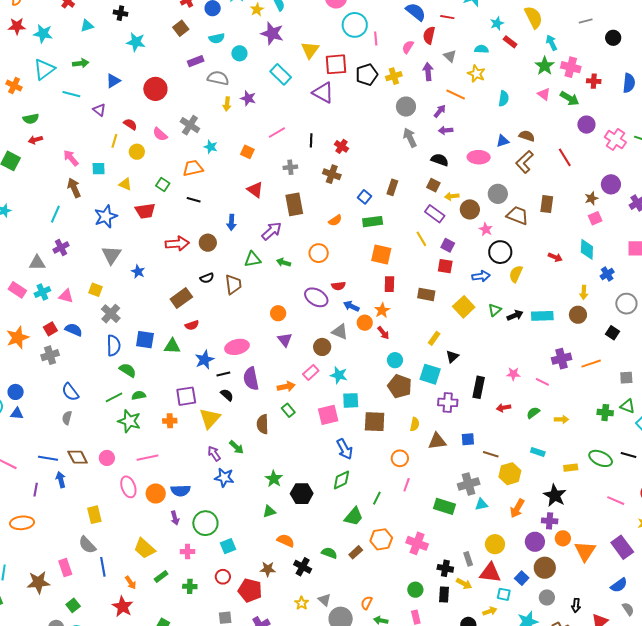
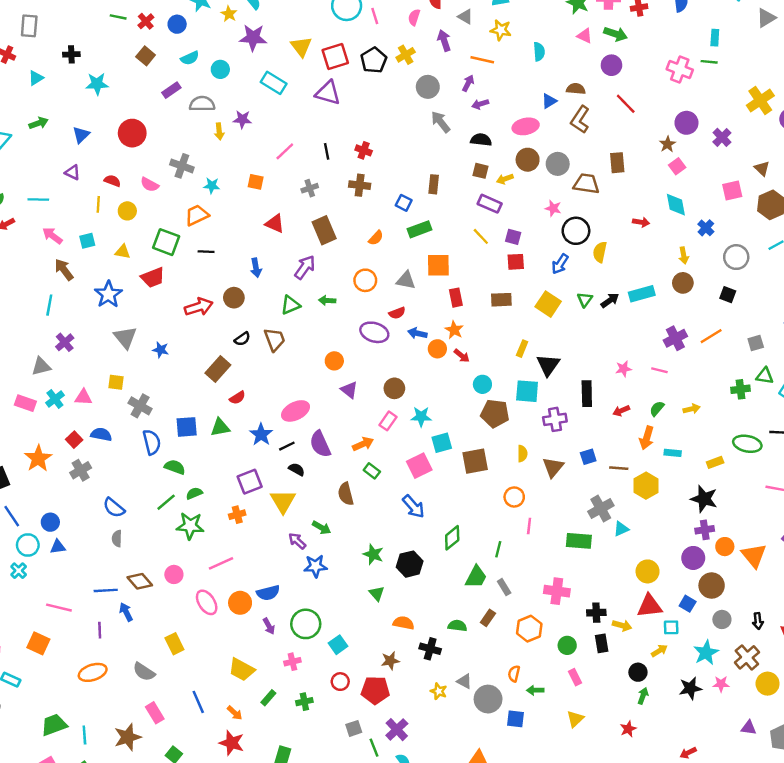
cyan line: (71, 94) -> (38, 199), moved
purple circle: (586, 125) -> (611, 65), moved
green square: (163, 184) -> (166, 242), size x1.6
brown circle: (470, 209) -> (528, 160), moved
blue arrow: (481, 276) -> (560, 264), turned 144
gray triangle: (340, 332) -> (406, 280), moved
black triangle: (452, 357) -> (548, 365), size x1.5
brown triangle: (437, 441) -> (553, 467), turned -30
blue arrow: (345, 449) -> (413, 507), moved
orange arrow: (517, 508) -> (647, 438), moved
green triangle: (269, 511) -> (377, 593), turned -40
orange hexagon: (381, 539) -> (529, 629), moved
gray semicircle: (87, 545) -> (144, 672), moved
gray rectangle: (468, 559) -> (504, 587), moved

